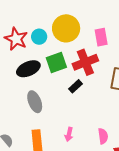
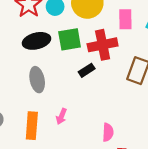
pink arrow: (69, 134) -> (61, 116), moved

